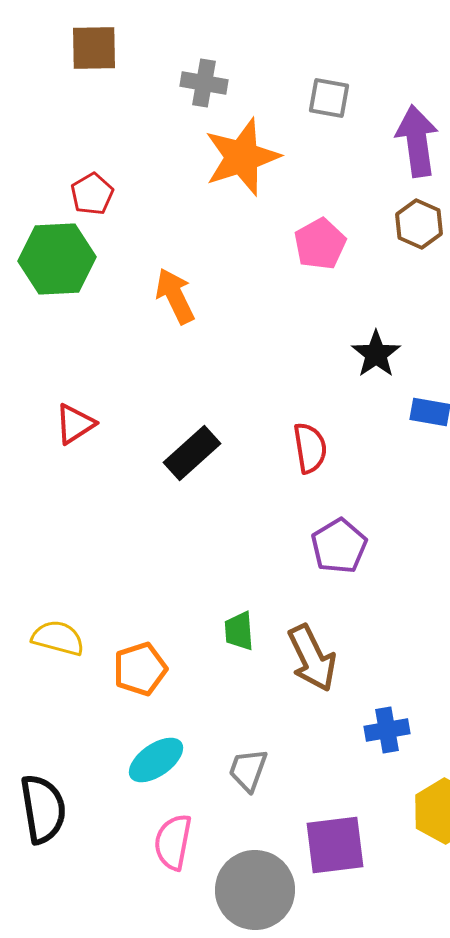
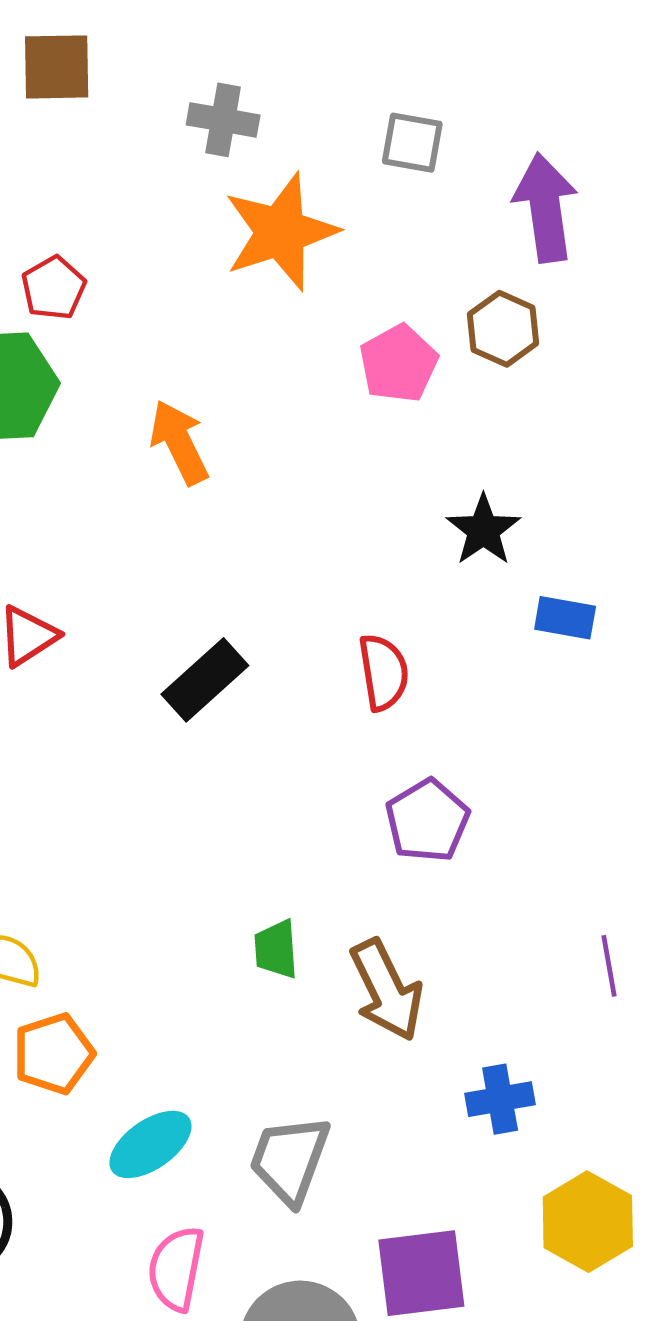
brown hexagon: (419, 224) -> (503, 329), moved
orange pentagon: (140, 669) -> (54, 1054), moved
gray trapezoid: (248, 770) -> (290, 1160), size x1.4

